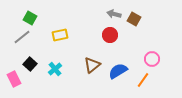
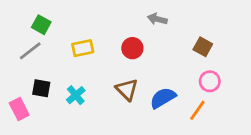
brown square: (134, 19) -> (203, 47), moved
red circle: (110, 35) -> (132, 48), moved
black square: (30, 64) -> (41, 88), turned -32
brown triangle: (92, 65) -> (127, 90), turned -36

